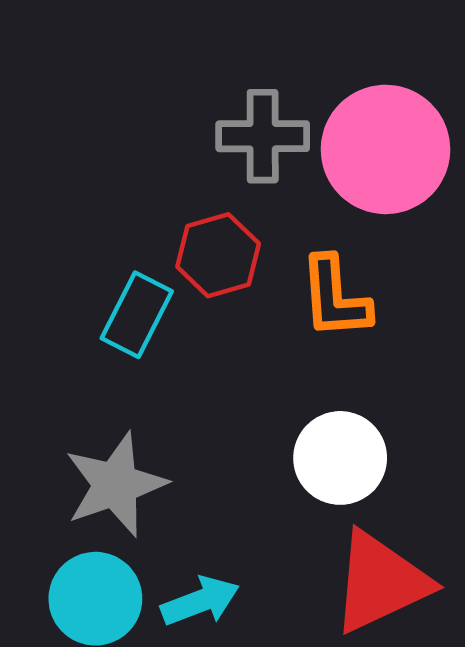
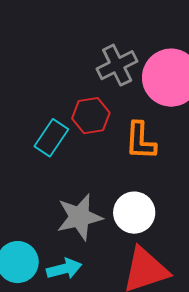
gray cross: (263, 136) -> (117, 65), turned -33
gray star: (115, 485) -> (79, 217), moved

